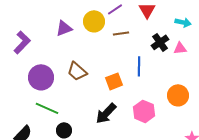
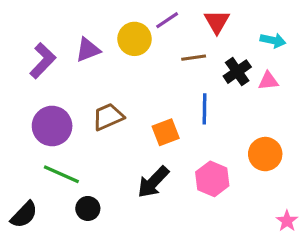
brown line: (121, 33) -> (194, 58), moved
purple L-shape: (22, 42) -> (43, 61), moved
brown trapezoid: (77, 71) -> (108, 117), turned 115

